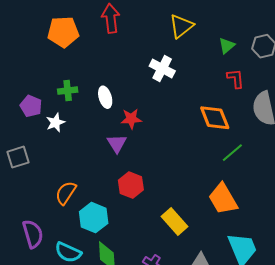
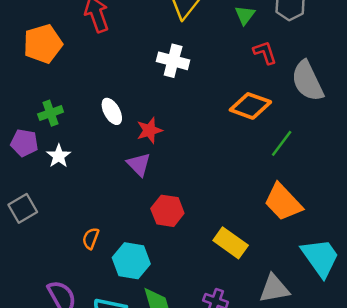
green cross: (68, 91) -> (51, 113), moved
orange diamond: (215, 118) -> (250, 106), turned -36
orange semicircle: (66, 193) -> (91, 238), size x0.7

